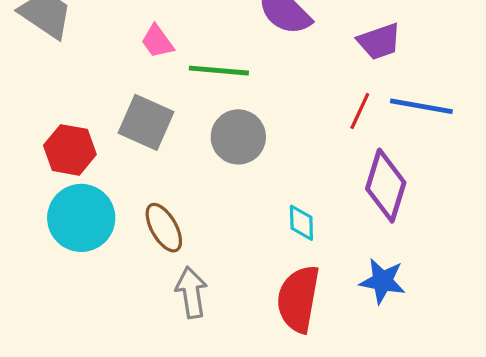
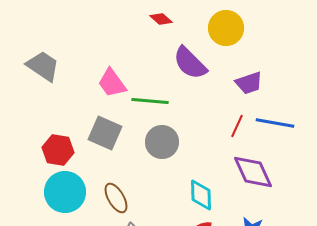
pink trapezoid: (157, 41) -> (112, 83), size x1.4
purple diamond: (386, 186) -> (253, 172), turned -42
cyan diamond: (301, 223) -> (201, 195), size x1.4

